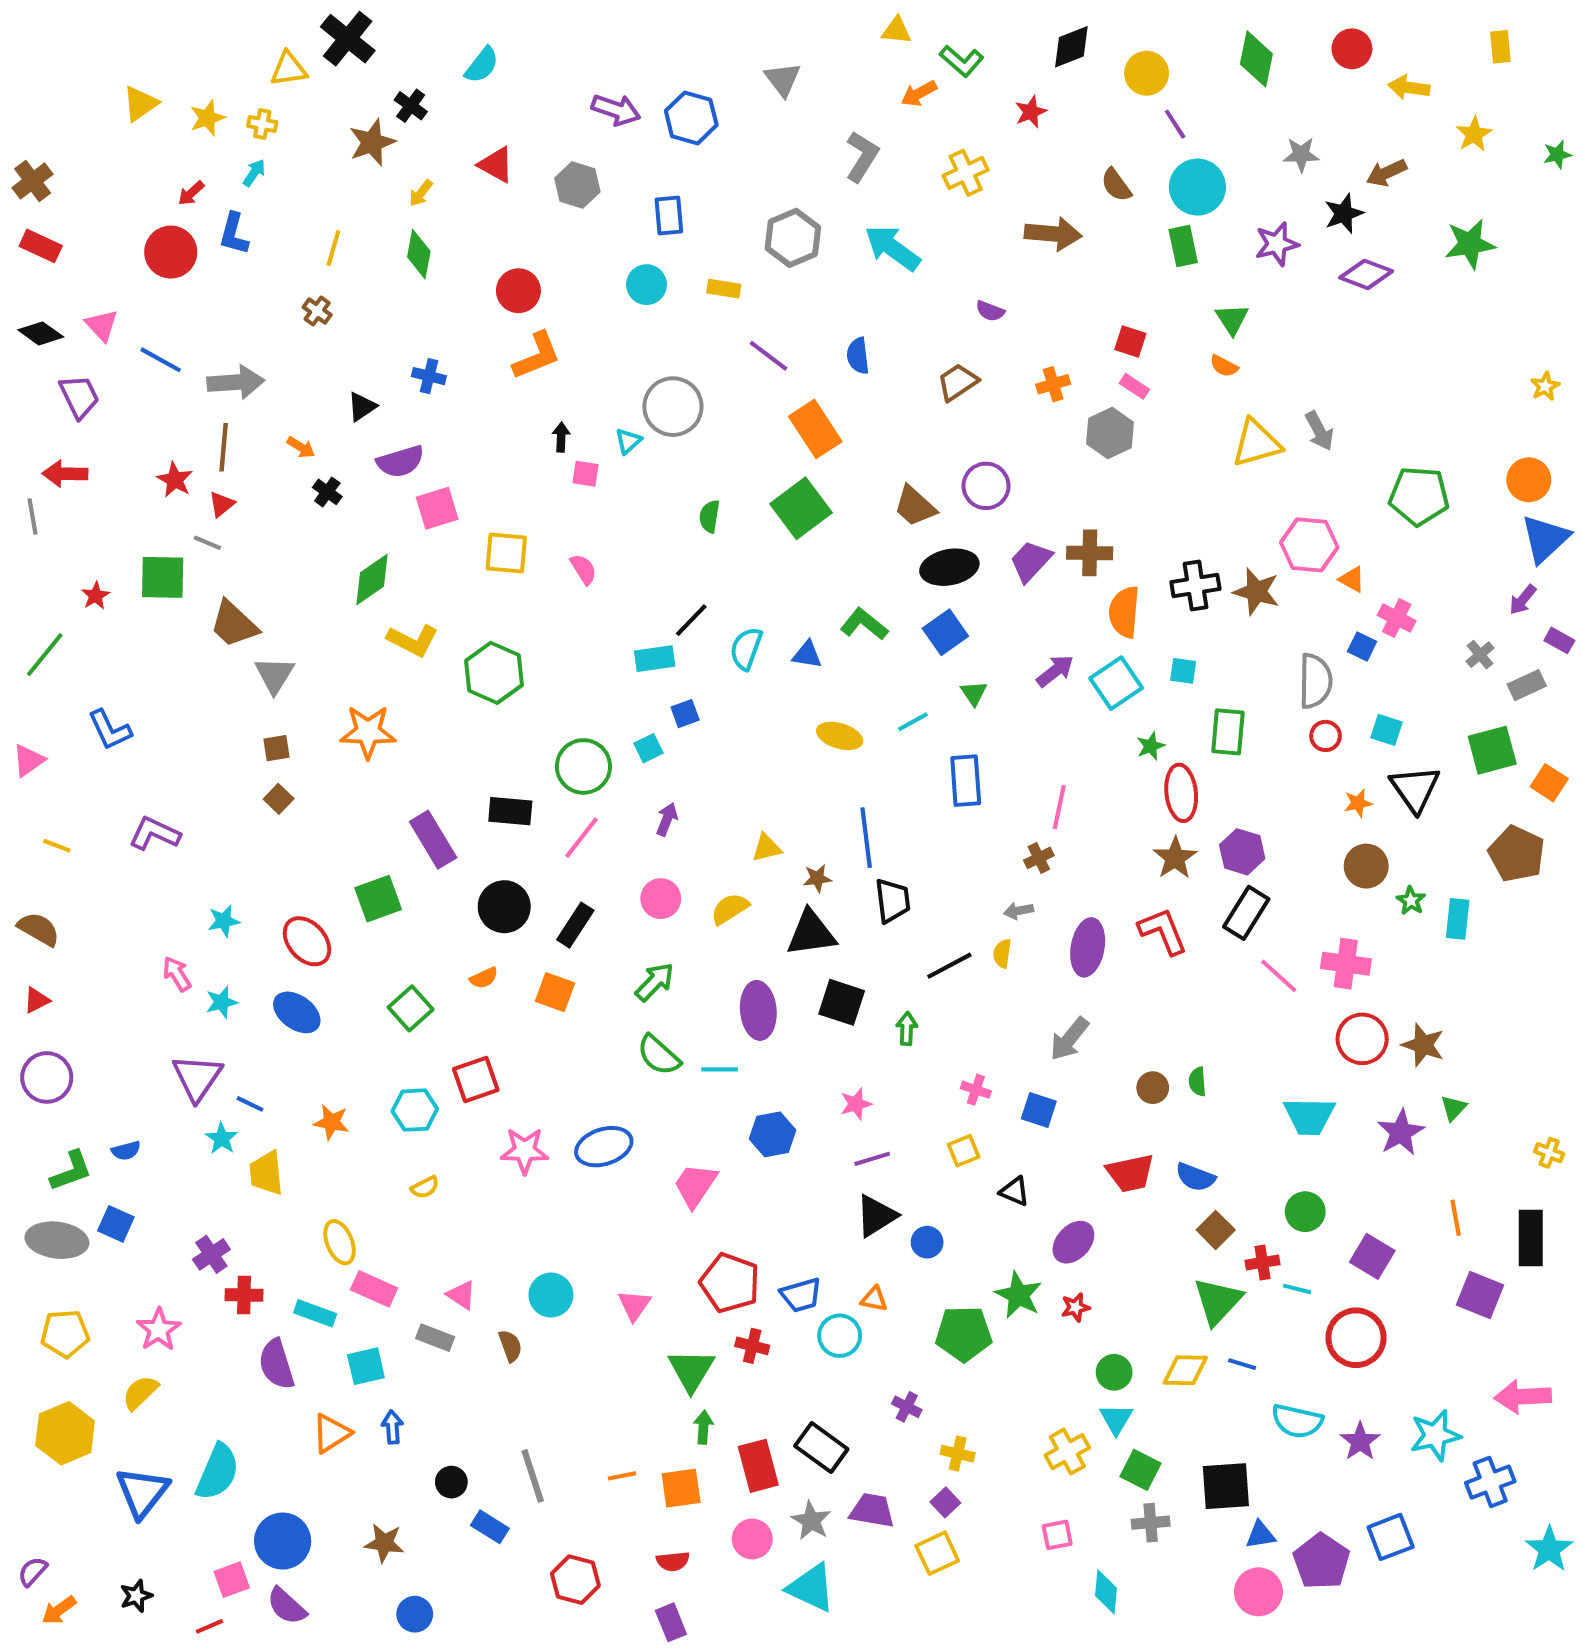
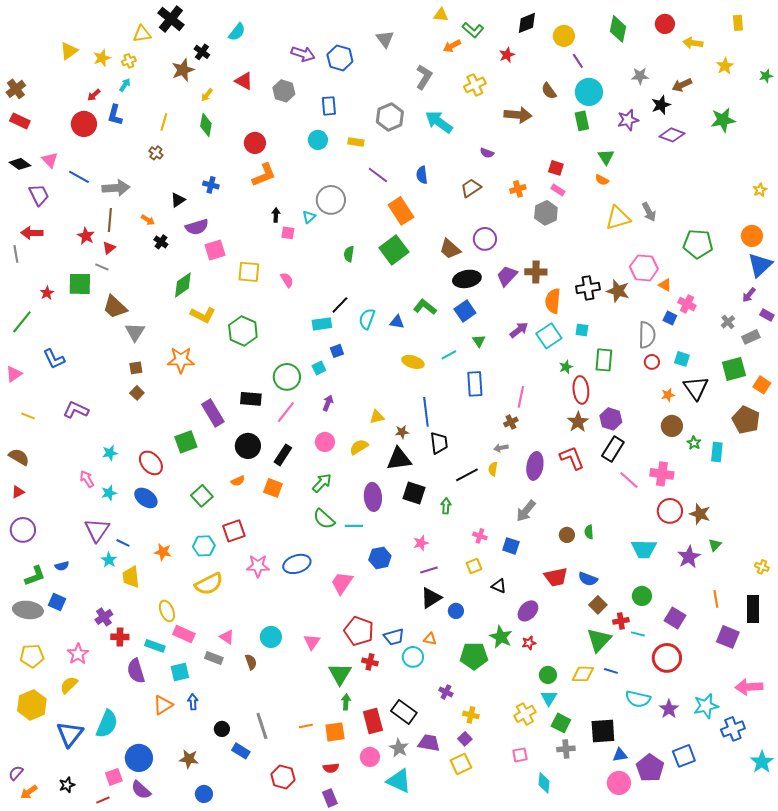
yellow cross: (262, 124) -> (129, 61), turned -32
yellow semicircle: (425, 1187) -> (209, 584), size x2.0

